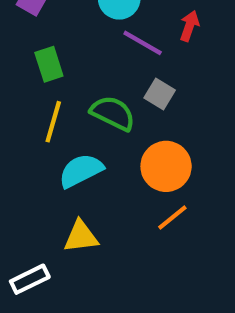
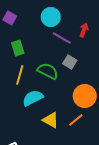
orange circle: (166, 166) -> (85, 96), moved
yellow triangle: (81, 237) -> (51, 120), moved, turned 36

